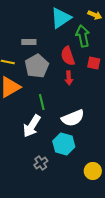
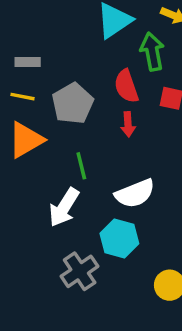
gray rectangle: (29, 42) -> (28, 62), moved
gray cross: (41, 163) -> (80, 271), size x1.5

